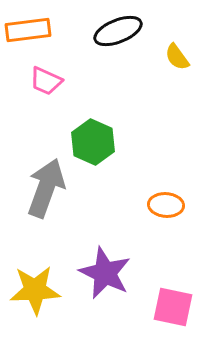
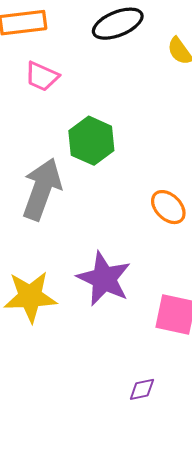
orange ellipse: (166, 205) -> (168, 207), turned 40

